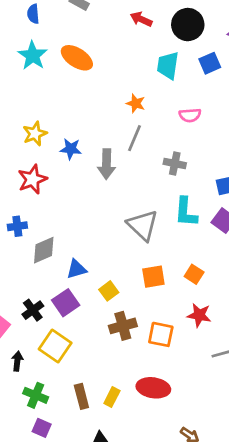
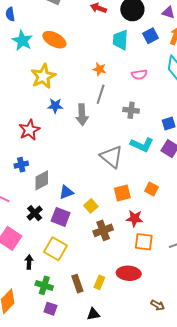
blue semicircle: (33, 14) -> (10, 14), moved
yellow star: (35, 134) -> (43, 76), moved, size x1.4
cyan L-shape: (186, 212) -> (142, 145), turned -65
purple square: (66, 303) -> (61, 217), turned -30
black cross: (33, 310) -> (35, 213), moved
red star: (199, 315) -> (135, 218), moved
orange square: (161, 334) -> (144, 242), moved

